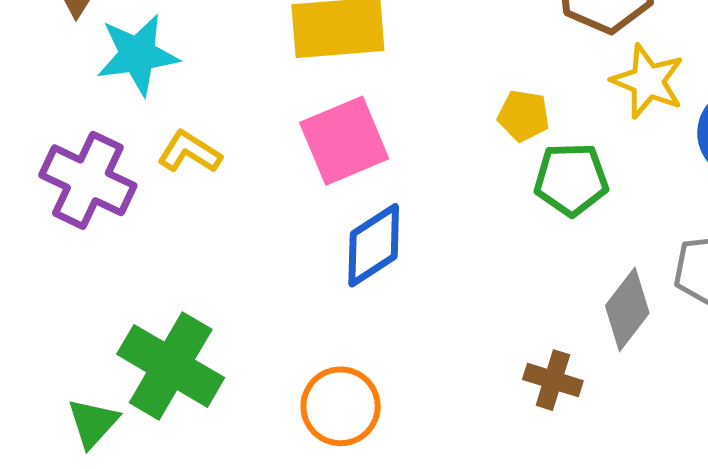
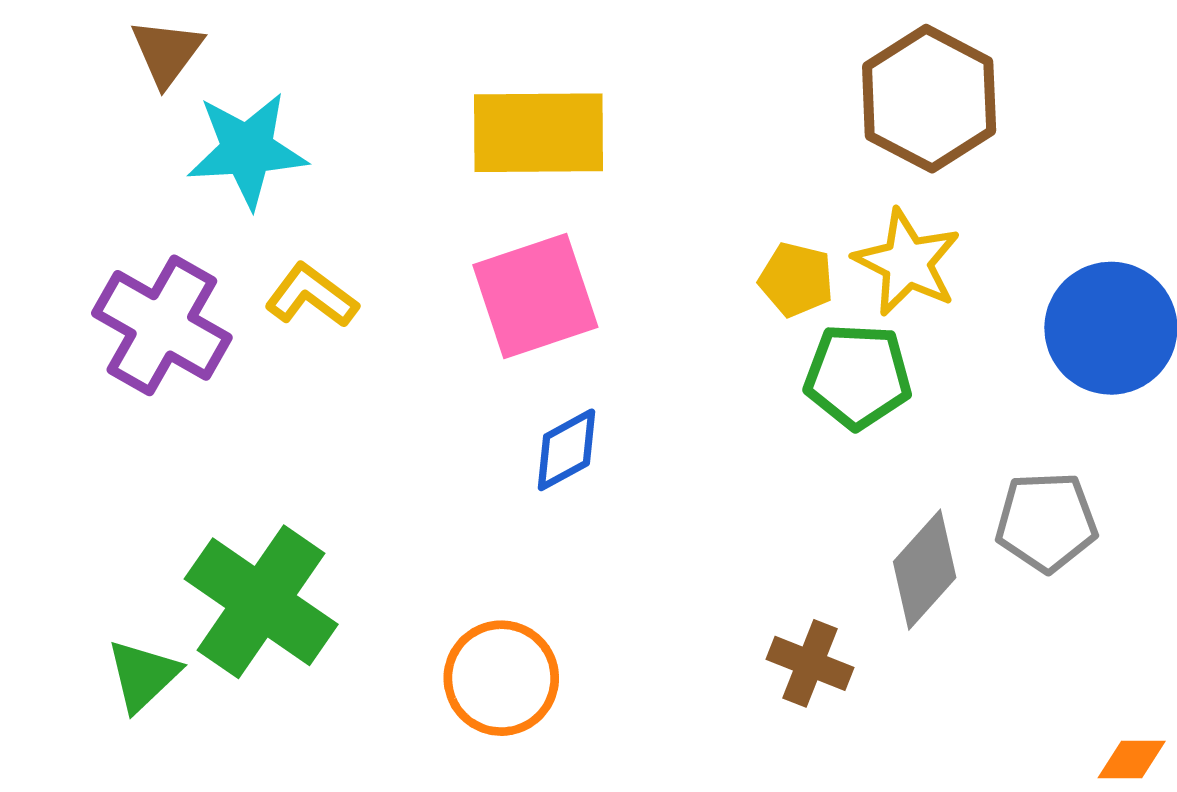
yellow star: (648, 81) -> (907, 262), moved
blue diamond: (374, 245) -> (566, 450), size x0.7

